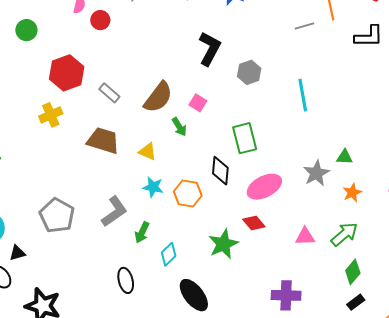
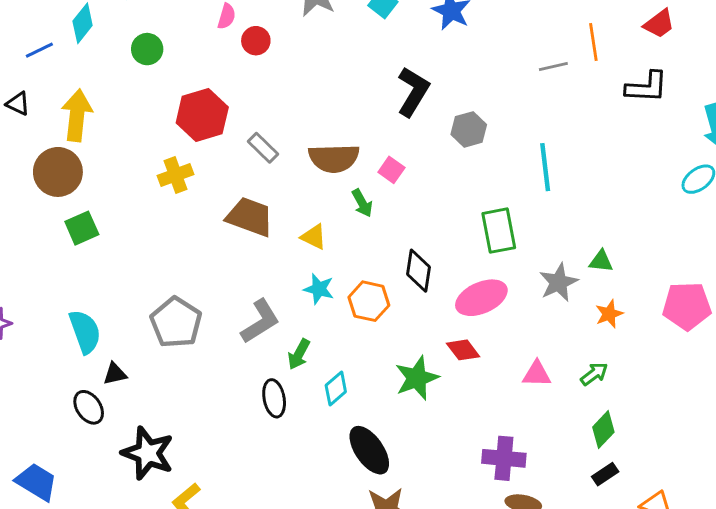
brown semicircle: (158, 97) -> (334, 158), turned 48
green rectangle: (245, 138) -> (499, 231), moved
green arrow: (344, 234) -> (594, 374), size x0.7
black ellipse: (126, 280) -> (274, 398), moved

